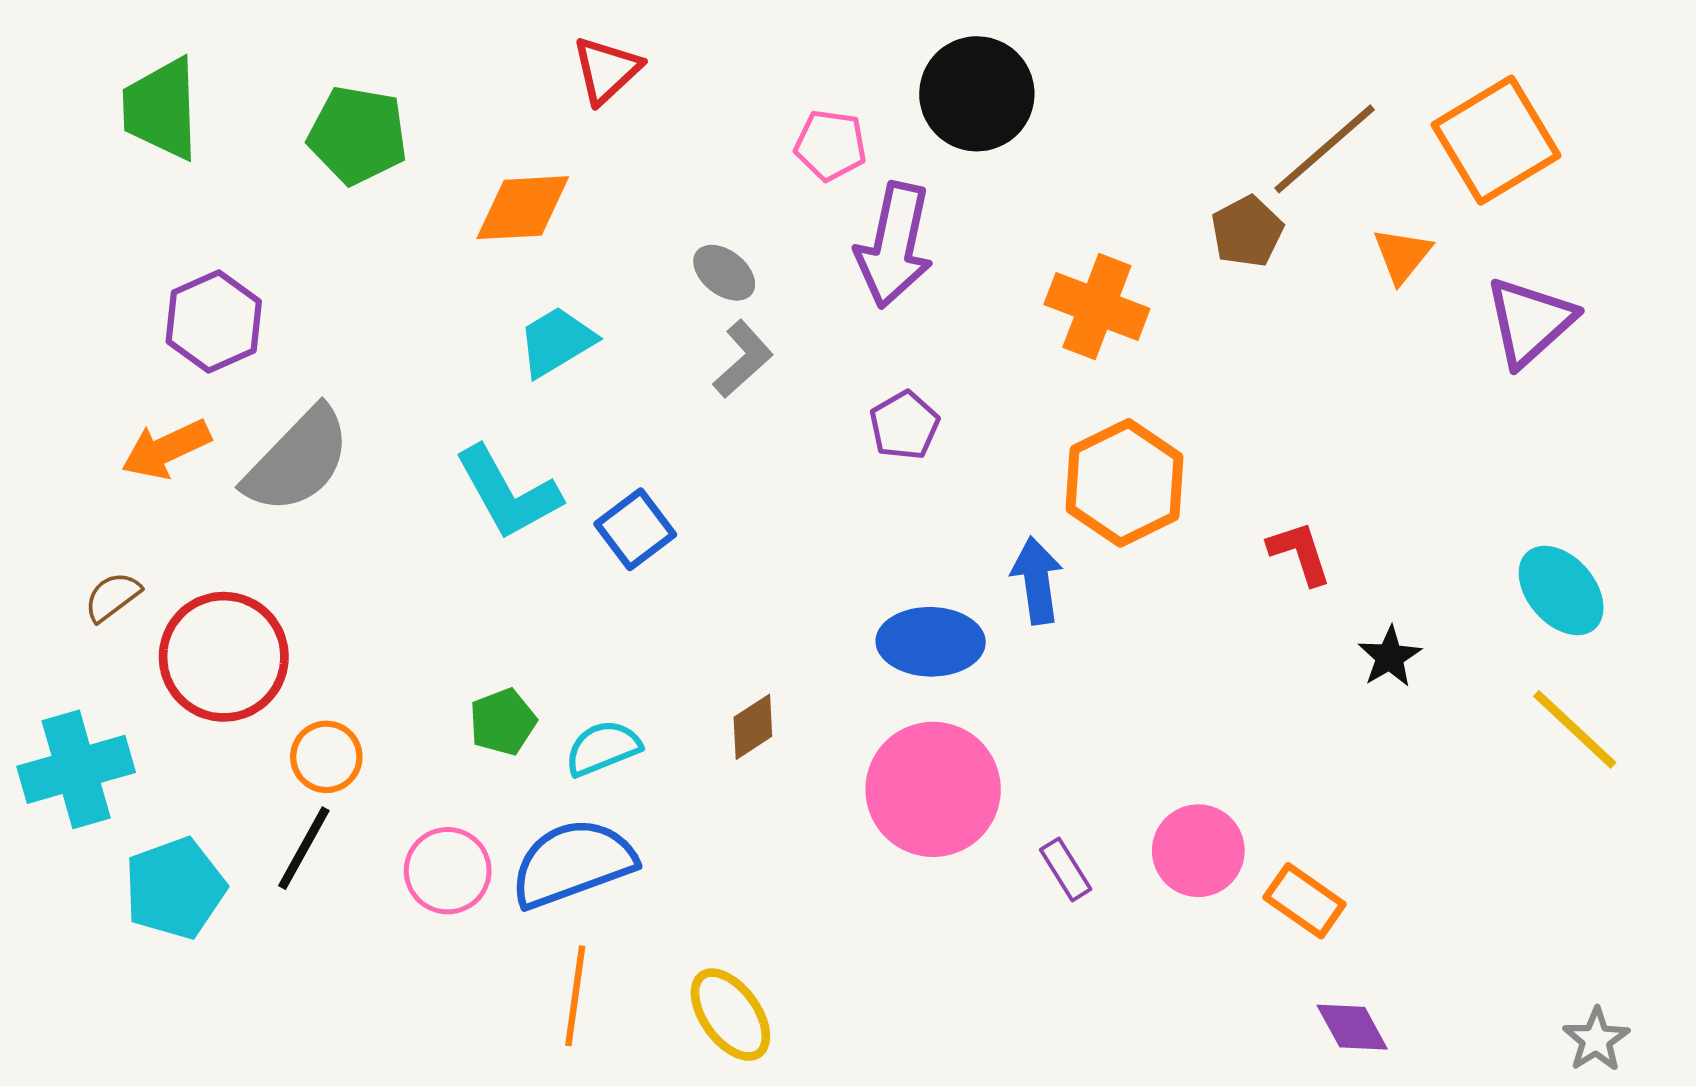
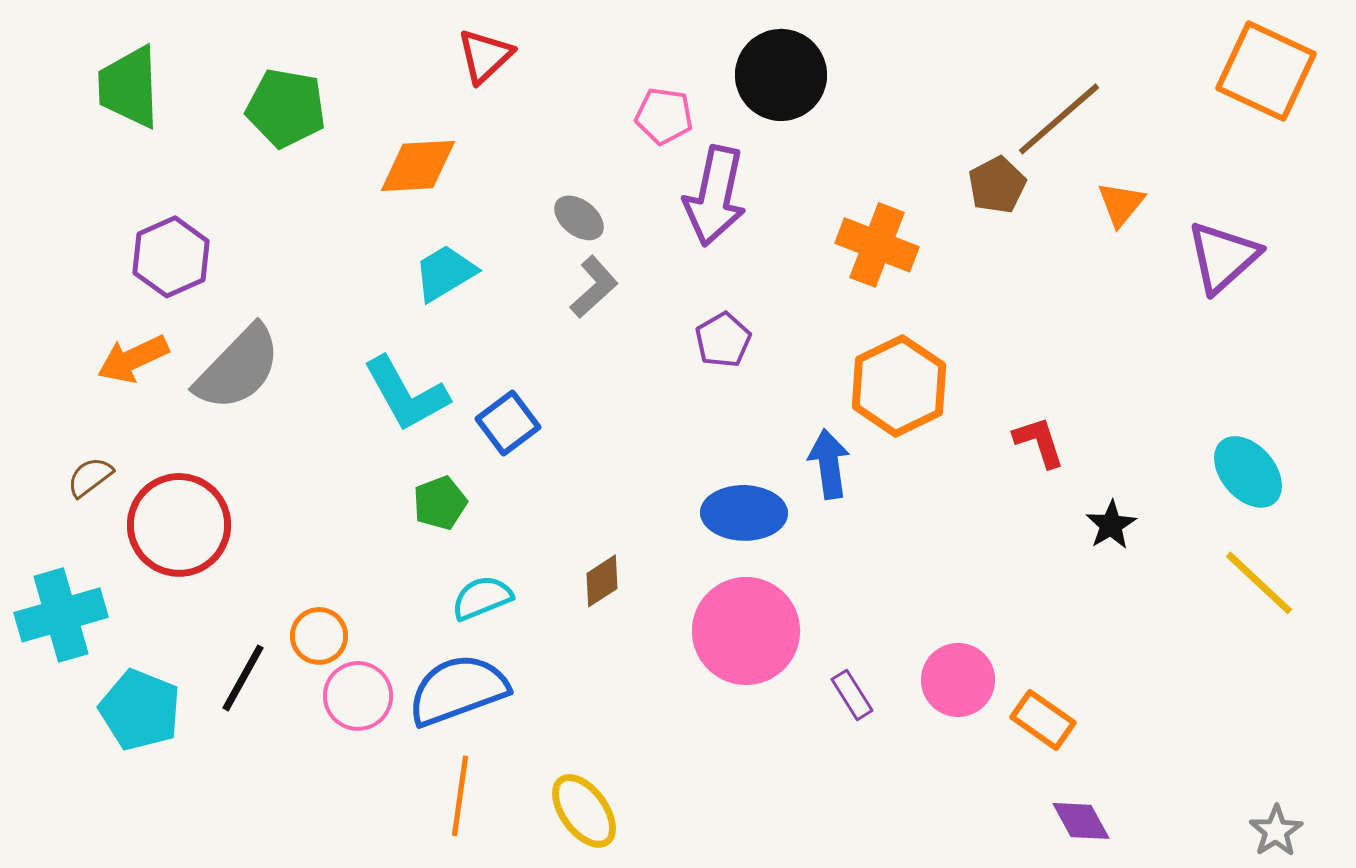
orange square: (1496, 140) -> (1266, 71), moved, turned -34
green pentagon: (503, 722) -> (440, 503), moved
orange circle: (326, 757) -> (319, 636), moved
cyan pentagon: (175, 888) -> (140, 710), turned -30

